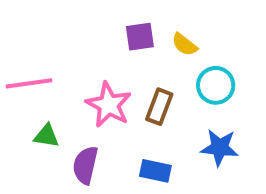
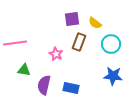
pink star: (109, 105) -> (56, 54), size x0.6
brown rectangle: (159, 107) -> (79, 42), moved
blue rectangle: (155, 171) -> (71, 88), moved

